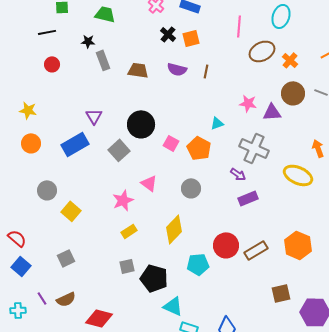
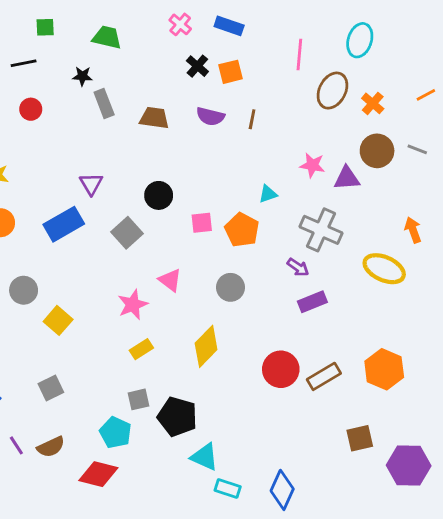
brown ellipse: (262, 51) -> (332, 91), turned -35
black circle: (141, 124) -> (159, 195), size x0.7
pink square: (171, 143) -> (202, 223), turned -35
cyan pentagon: (198, 264) -> (116, 432), moved, turned 30

